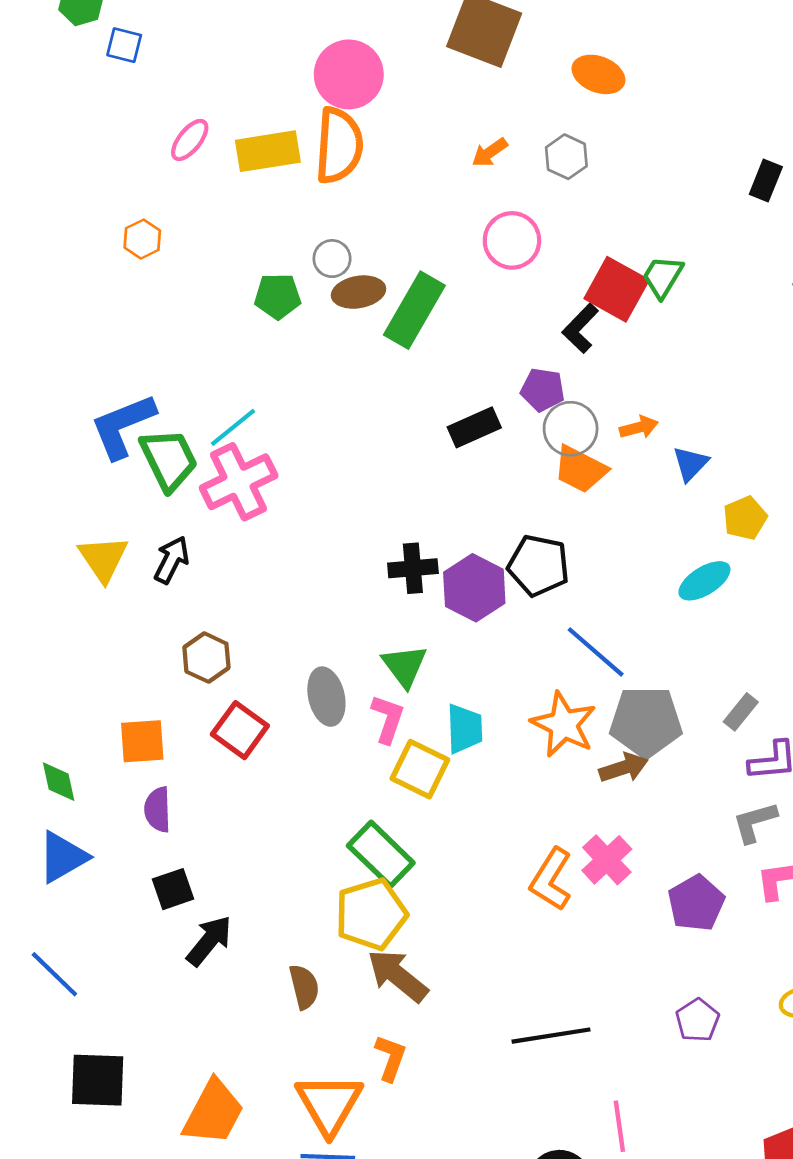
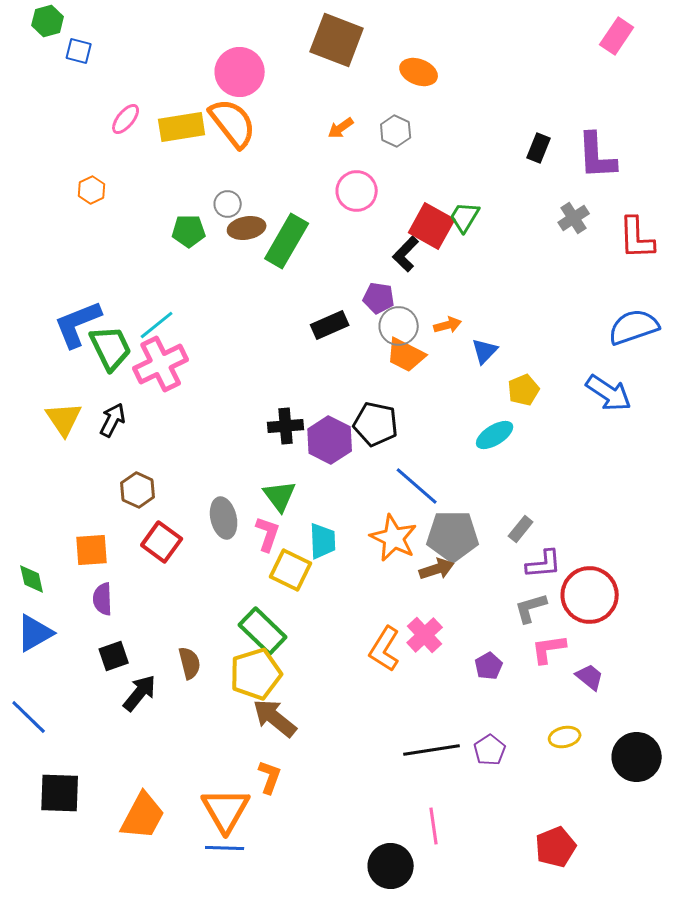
orange semicircle: (339, 146) -> (233, 123), turned -42
purple pentagon: (696, 903) -> (489, 666), size x0.7
brown semicircle: (304, 987) -> (190, 663), moved
black line: (551, 1036) -> (432, 750), moved

